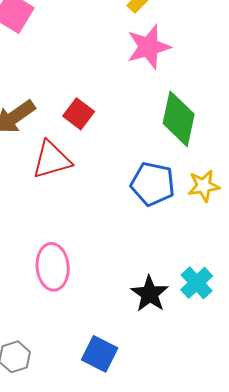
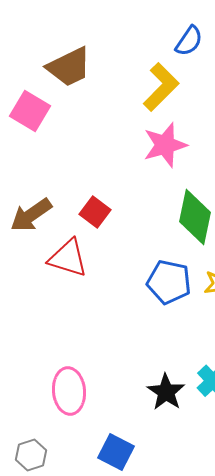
red triangle: (52, 160) -> (68, 258), turned 33
pink ellipse: (53, 267) -> (69, 391), moved

